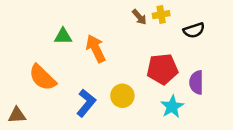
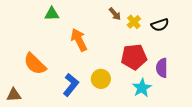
yellow cross: (161, 15) -> (134, 22), moved, turned -32
green triangle: (63, 36) -> (52, 14), moved

